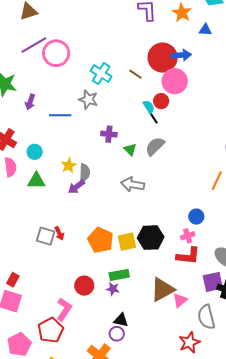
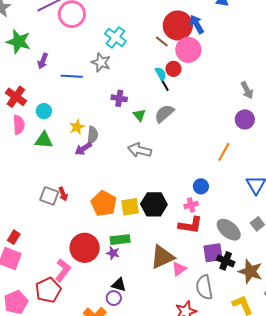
blue arrow: (181, 55) -> (197, 24), turned -120
brown line: (135, 74) -> (162, 42), moved
red circle: (84, 286) -> (85, 248), size x1.5

